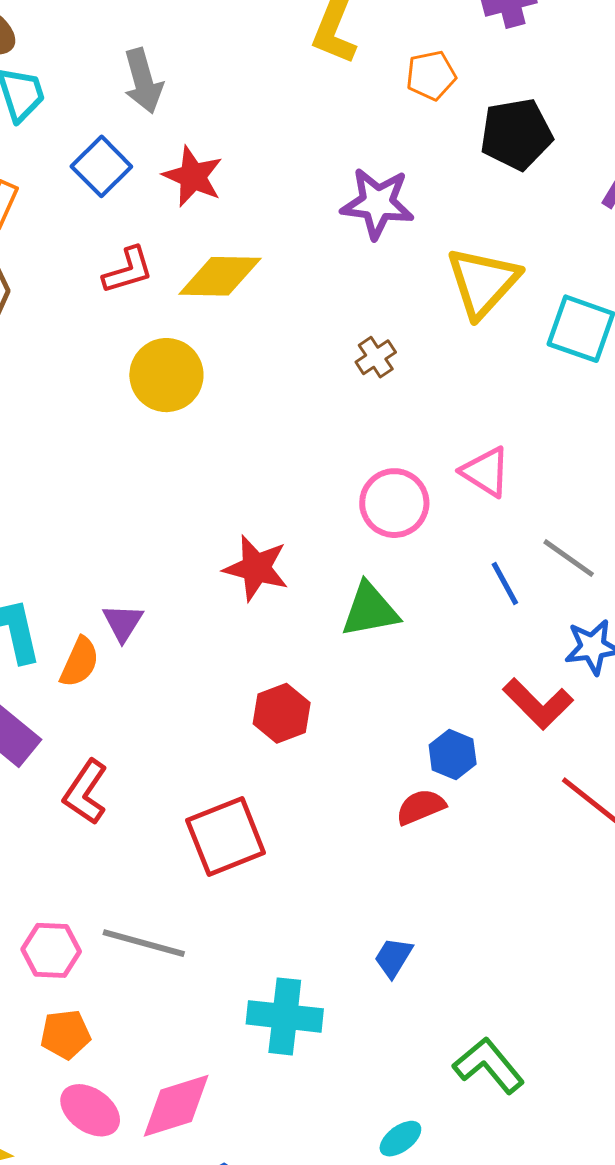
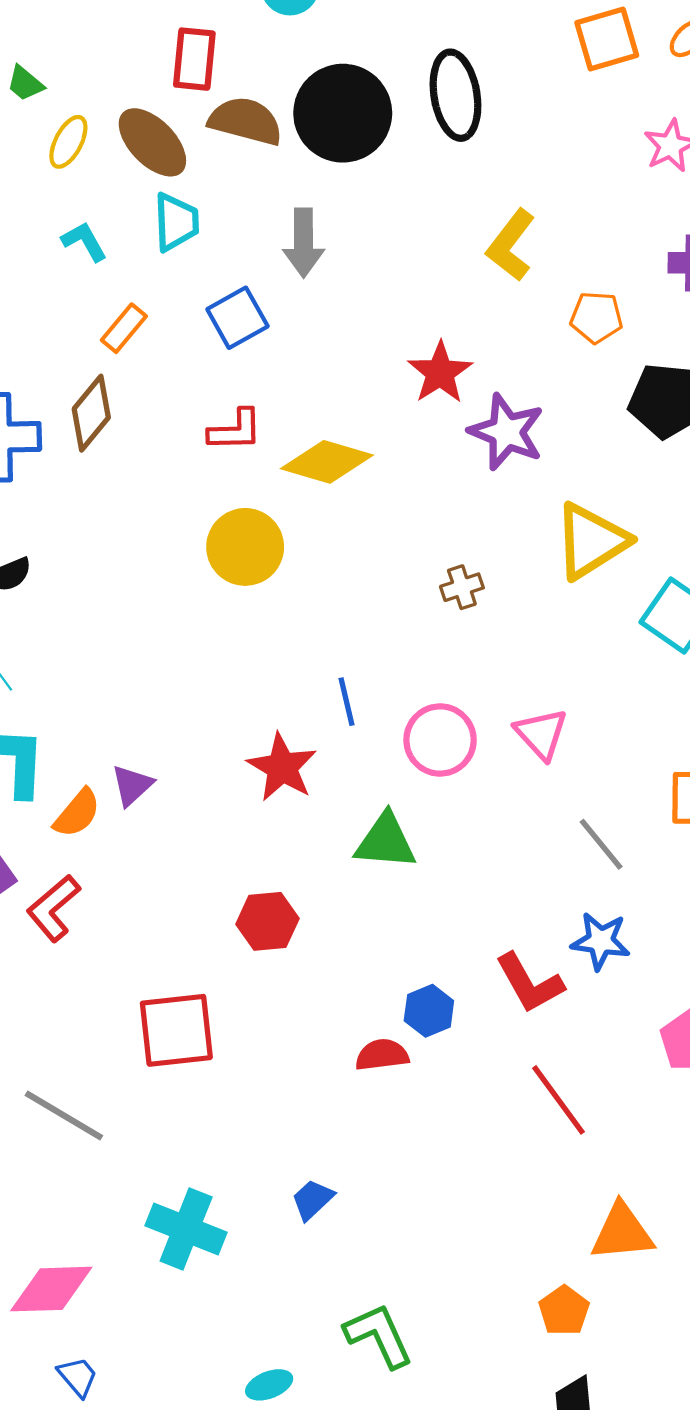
red star: (193, 176) -> (440, 373), moved
blue line: (505, 583) -> (347, 702), moved
red L-shape: (85, 792) -> (53, 908), moved

